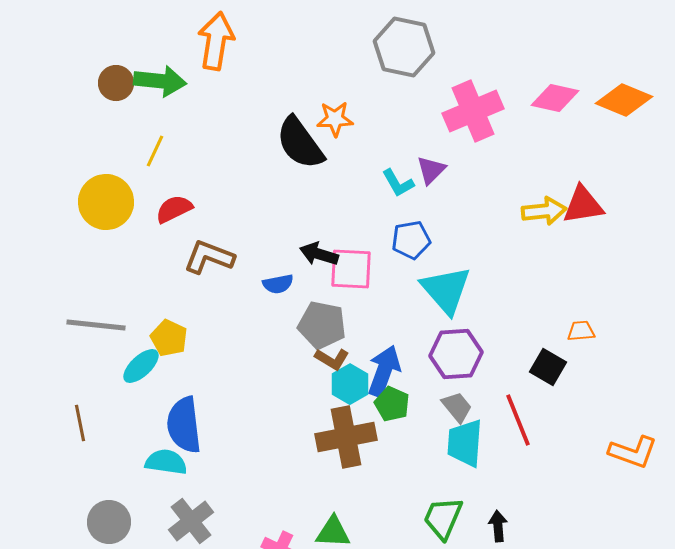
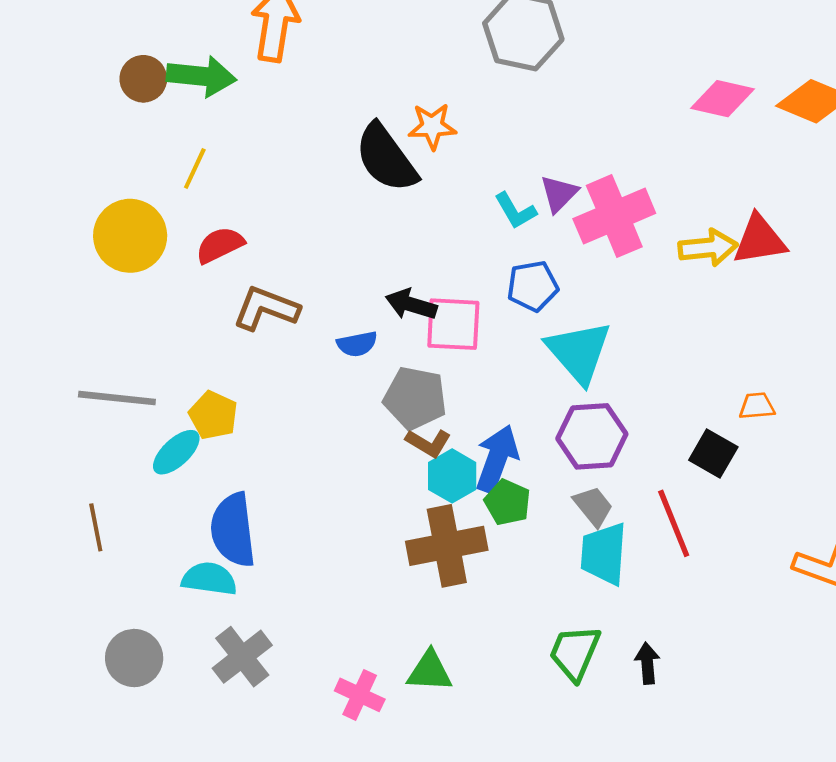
pink cross: (473, 111) -> (614, 216), moved

